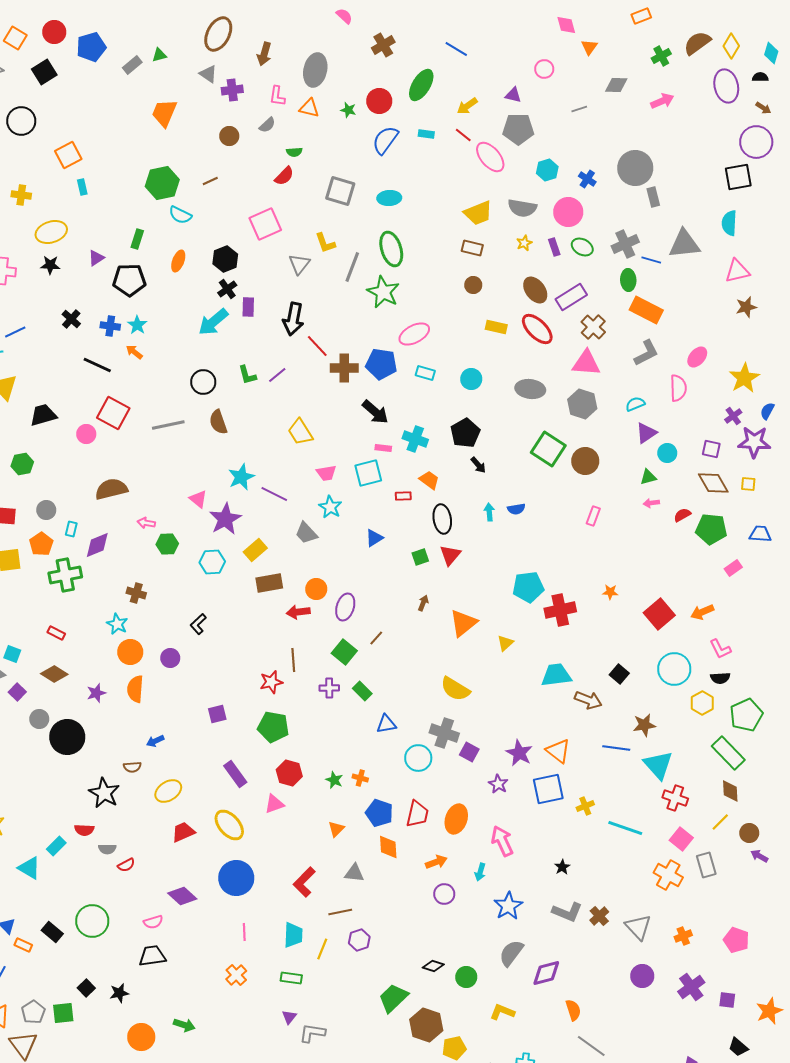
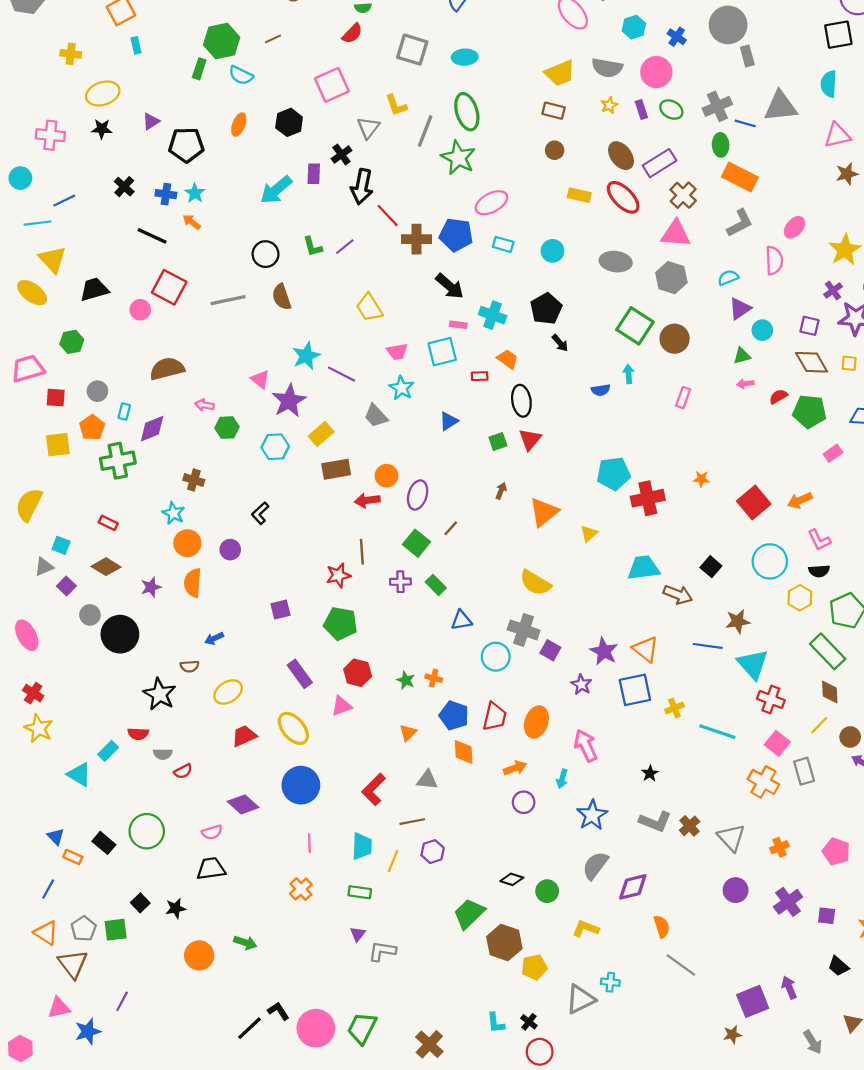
green rectangle: (137, 239) -> (199, 69), moved
black cross: (227, 289) -> (342, 155), moved
cyan arrow: (489, 512) -> (629, 374), moved

